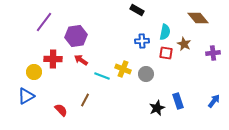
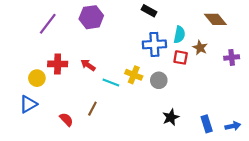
purple hexagon: (76, 36) -> (91, 17), moved
blue cross: (142, 41) -> (154, 44), size x1.5
blue rectangle: (178, 101) -> (207, 124), moved
blue arrow: (214, 101) -> (233, 126), moved, turned 40

